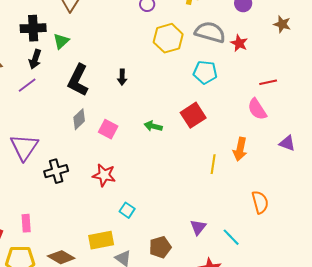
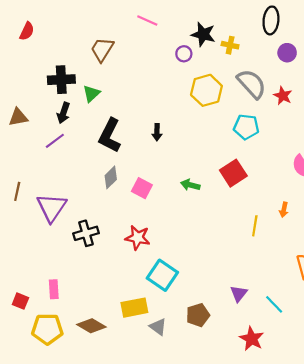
gray semicircle: (210, 32) -> (252, 84), turned 32
orange arrow: (240, 149) -> (284, 210), size x0.6
cyan square: (127, 210) -> (162, 275), size x1.8

